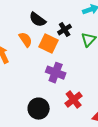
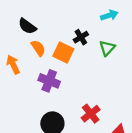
black semicircle: (38, 20) -> (27, 26), moved
purple cross: (56, 73) -> (49, 81), moved

